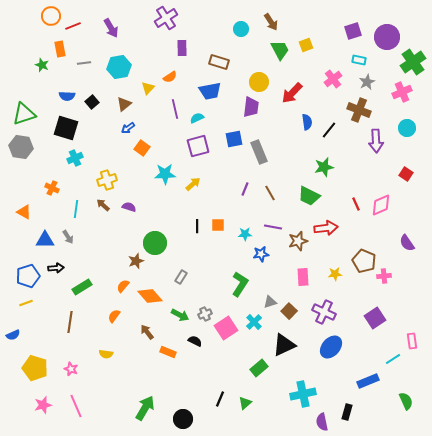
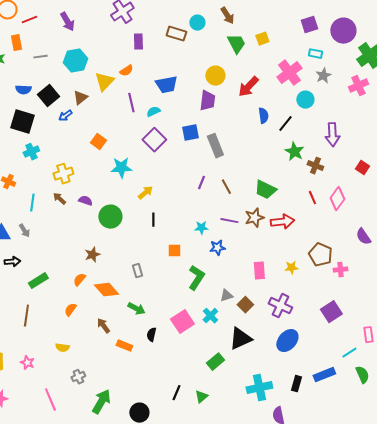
brown rectangle: (219, 62) -> (176, 34), moved
pink cross: (333, 79) -> (289, 73), size x1.4
yellow triangle: (148, 88) -> (104, 82), size x1.5
black square: (92, 102) -> (48, 96), size x1.5
brown cross: (359, 110) -> (315, 166), moved, size x0.7
blue arrow: (128, 128) -> (65, 116), moved
cyan circle: (407, 128) -> (305, 100), moved
purple square: (198, 146) -> (154, 140), turned -30
green star: (324, 167) -> (294, 152), moved, turned -30
yellow arrow: (193, 184) -> (145, 193), moved
pink diamond: (381, 205) -> (337, 199), turned -30
orange square: (218, 225) -> (174, 251), moved
brown star: (298, 241) -> (254, 218), moved
green circle: (155, 243) -> (110, 217), moved
gray rectangle: (181, 277) -> (137, 271), turned -48
gray cross: (205, 314) -> (78, 377), moved
black semicircle: (195, 341) -> (151, 335), turned -104
green semicircle: (406, 401) -> (362, 375), moved
pink line: (76, 406) -> (50, 400), moved
black rectangle: (347, 412) -> (296, 384), moved

